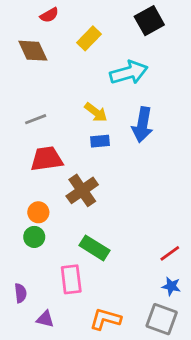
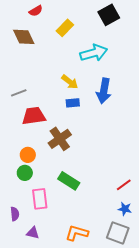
gray line: (36, 119) -> (19, 93), moved
pink rectangle: (71, 279) -> (40, 199), moved

